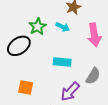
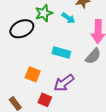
gray semicircle: (93, 76) -> (93, 56), moved
orange square: (26, 87) -> (33, 74), moved

